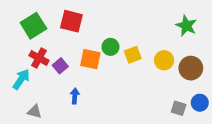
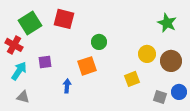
yellow square: (133, 55) -> (132, 79), moved
red cross: (39, 58) -> (14, 45), moved
orange square: (90, 59) -> (87, 66), moved, turned -30
purple square: (60, 66) -> (45, 62), moved, turned 32
gray triangle: (35, 112) -> (23, 97), moved

